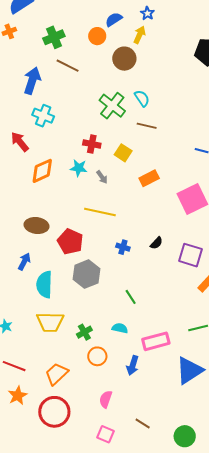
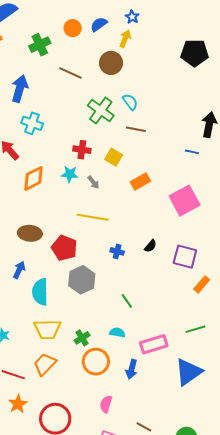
orange circle: (97, 36) -> (73, 28), moved
brown line: (68, 66) -> (70, 73), moved
orange circle: (97, 356) -> (96, 362), size x1.4
orange trapezoid: (57, 374) -> (45, 364), moved

